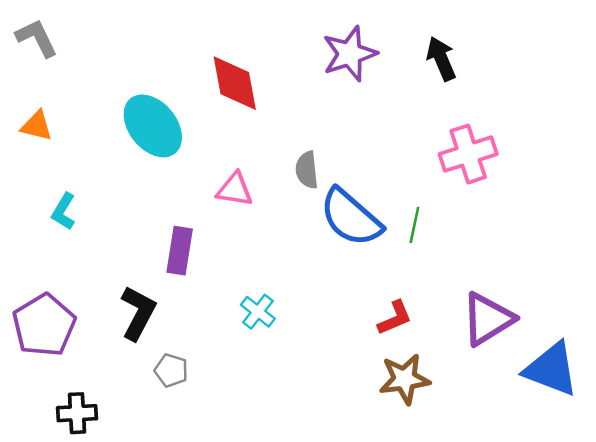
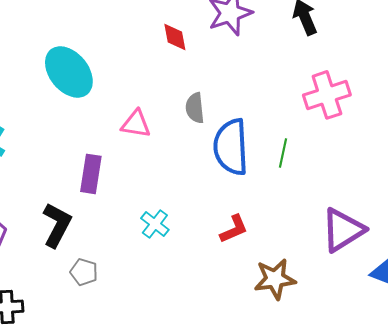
red diamond: (235, 83) -> (175, 37), moved, size x0.6
blue semicircle: (351, 218) -> (231, 147), turned 46
red L-shape: (395, 318) -> (234, 229), moved

